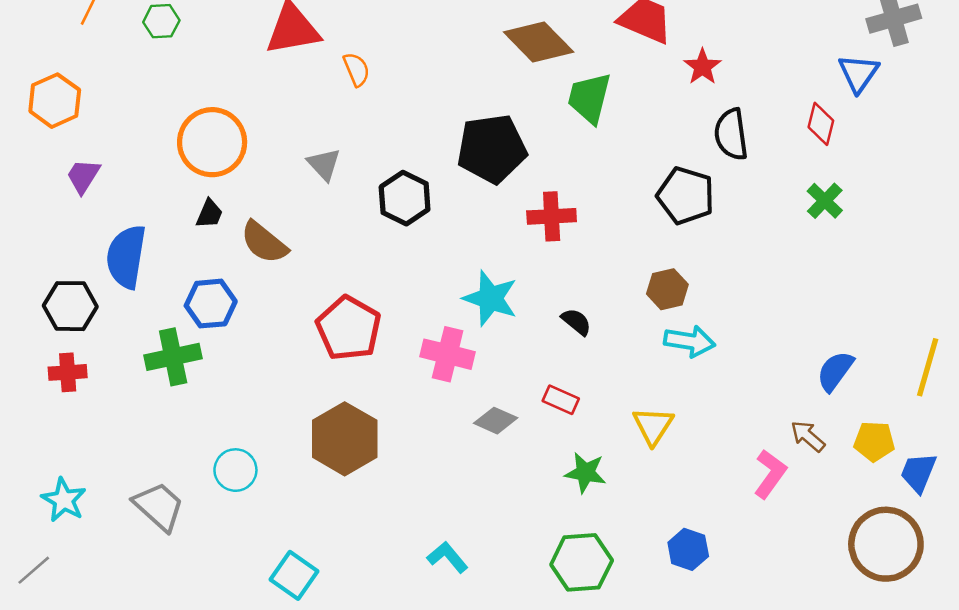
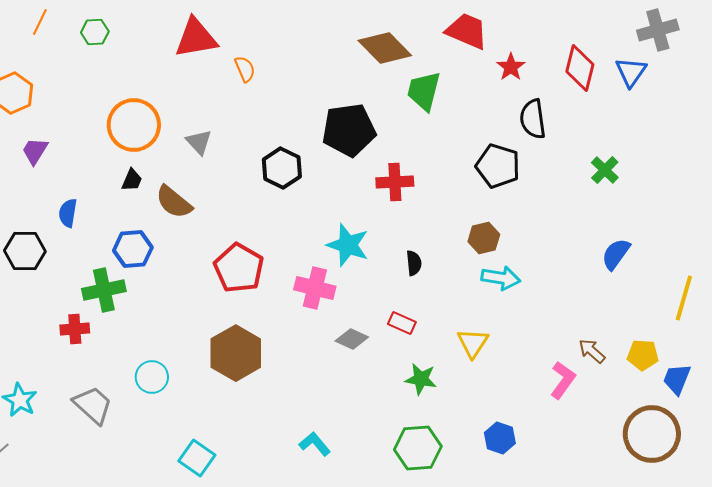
red diamond: (821, 124) -> (580, 68), moved, size x1.4
gray triangle: (324, 164) -> (199, 142), moved
blue semicircle: (126, 257) -> (68, 213), size x0.6
black semicircle: (576, 322) -> (414, 263), turned 45
blue semicircle: (835, 371) -> (616, 254), moved
red cross: (68, 372) -> (75, 329), moved

